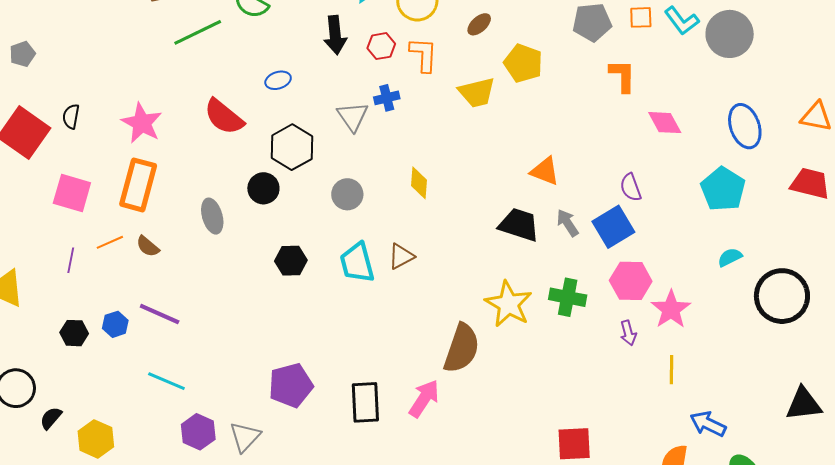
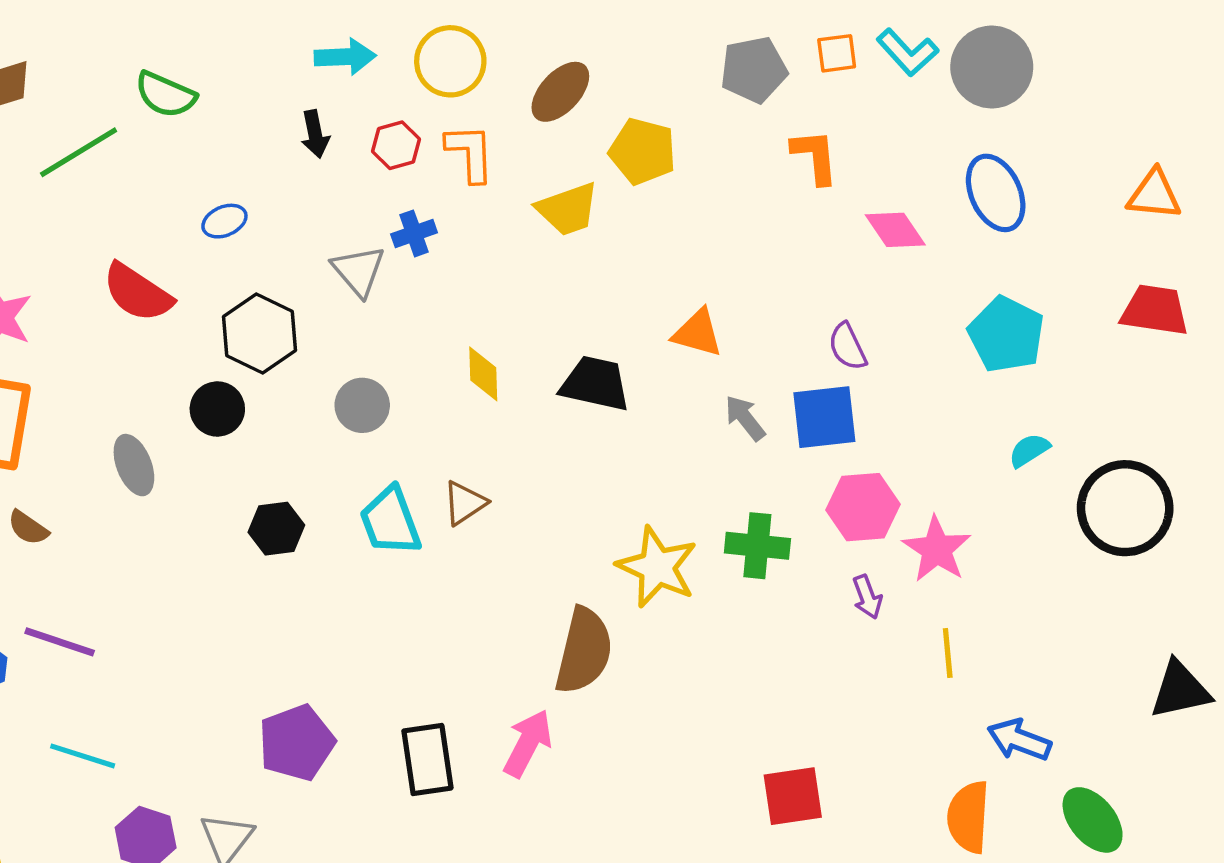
brown ellipse: (479, 24) -> (560, 92), size x1.5
black arrow: (335, 35) -> (315, 134), size x0.7
blue ellipse: (745, 126) -> (996, 193), moved
black trapezoid: (519, 225) -> (595, 384), moved
blue square: (613, 227) -> (824, 417), turned 30

